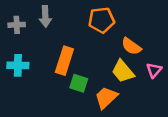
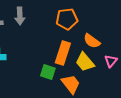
orange rectangle: (64, 61) -> (63, 53), moved
orange trapezoid: (106, 98) -> (71, 84), turned 95

